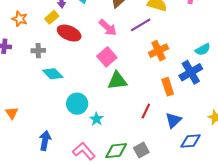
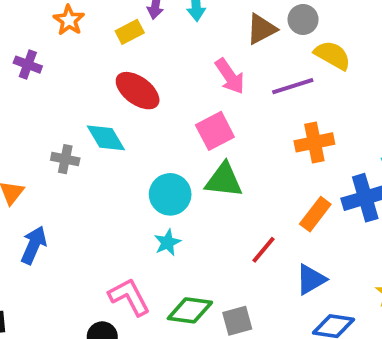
red ellipse: (69, 33) -> (138, 91), moved
gray cross: (38, 51) -> (65, 159), moved
orange rectangle: (168, 87) -> (315, 214), turned 42
cyan circle: (77, 104) -> (170, 194), moved
blue arrow: (45, 141) -> (34, 245), moved

